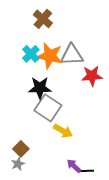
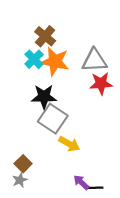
brown cross: (43, 19) -> (45, 36), moved
gray triangle: (72, 55) -> (94, 60), moved

